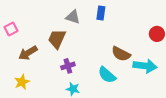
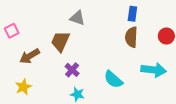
blue rectangle: (101, 13) -> (132, 14), moved
brown semicircle: (121, 54) -> (131, 37), moved, turned 66
purple cross: (68, 66) -> (72, 70), turned -32

